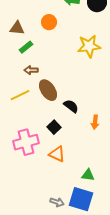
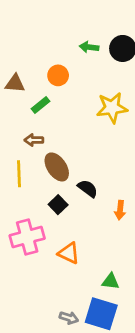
green rectangle: (26, 47) -> (41, 105), moved
yellow line: (20, 95) -> (19, 174), turned -66
black square: (54, 127) -> (58, 205), moved

